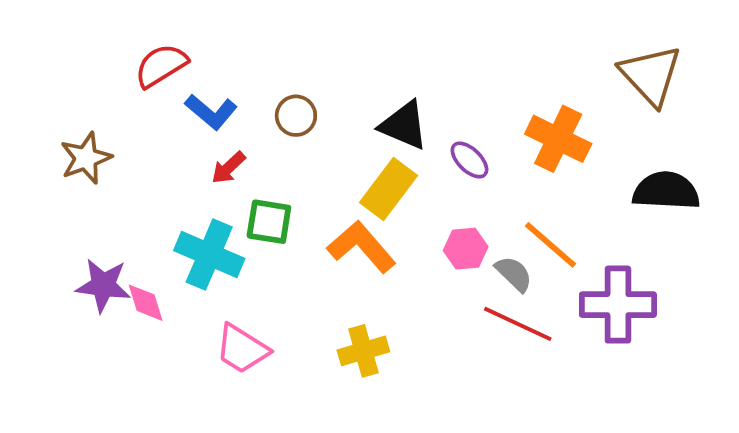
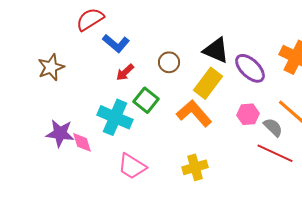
brown circle: (296, 116) -> (169, 62), moved
purple ellipse: (469, 160) -> (250, 68), size x1.5
green square: (269, 222) -> (146, 100), turned 30

